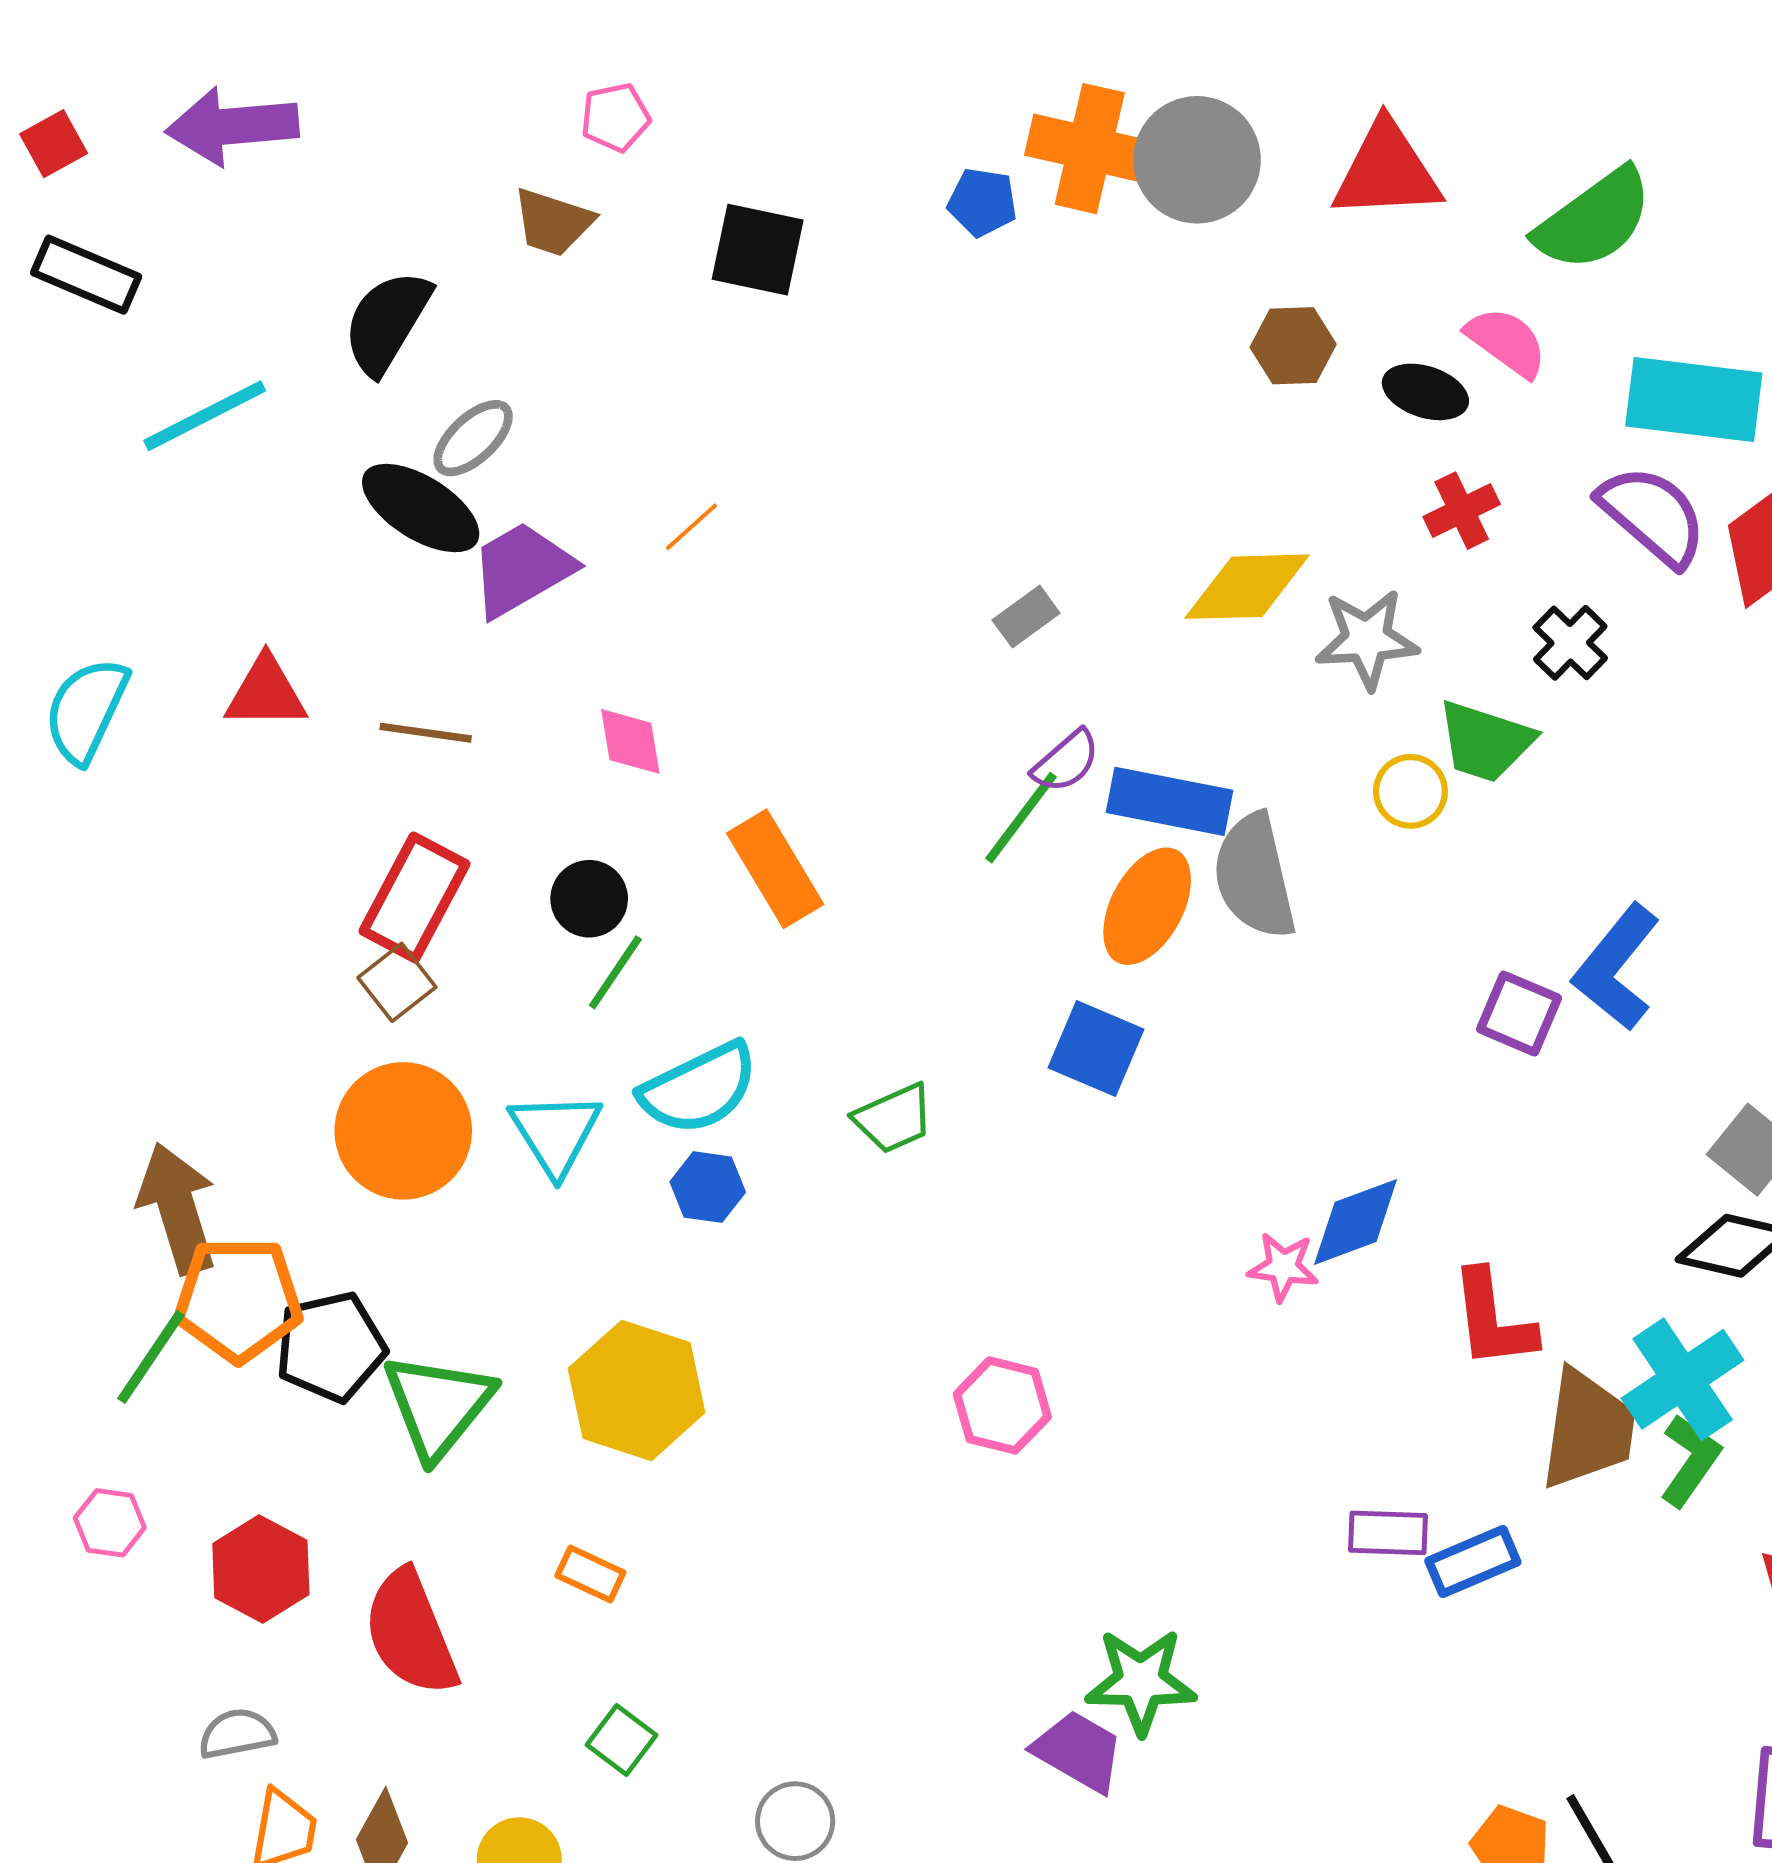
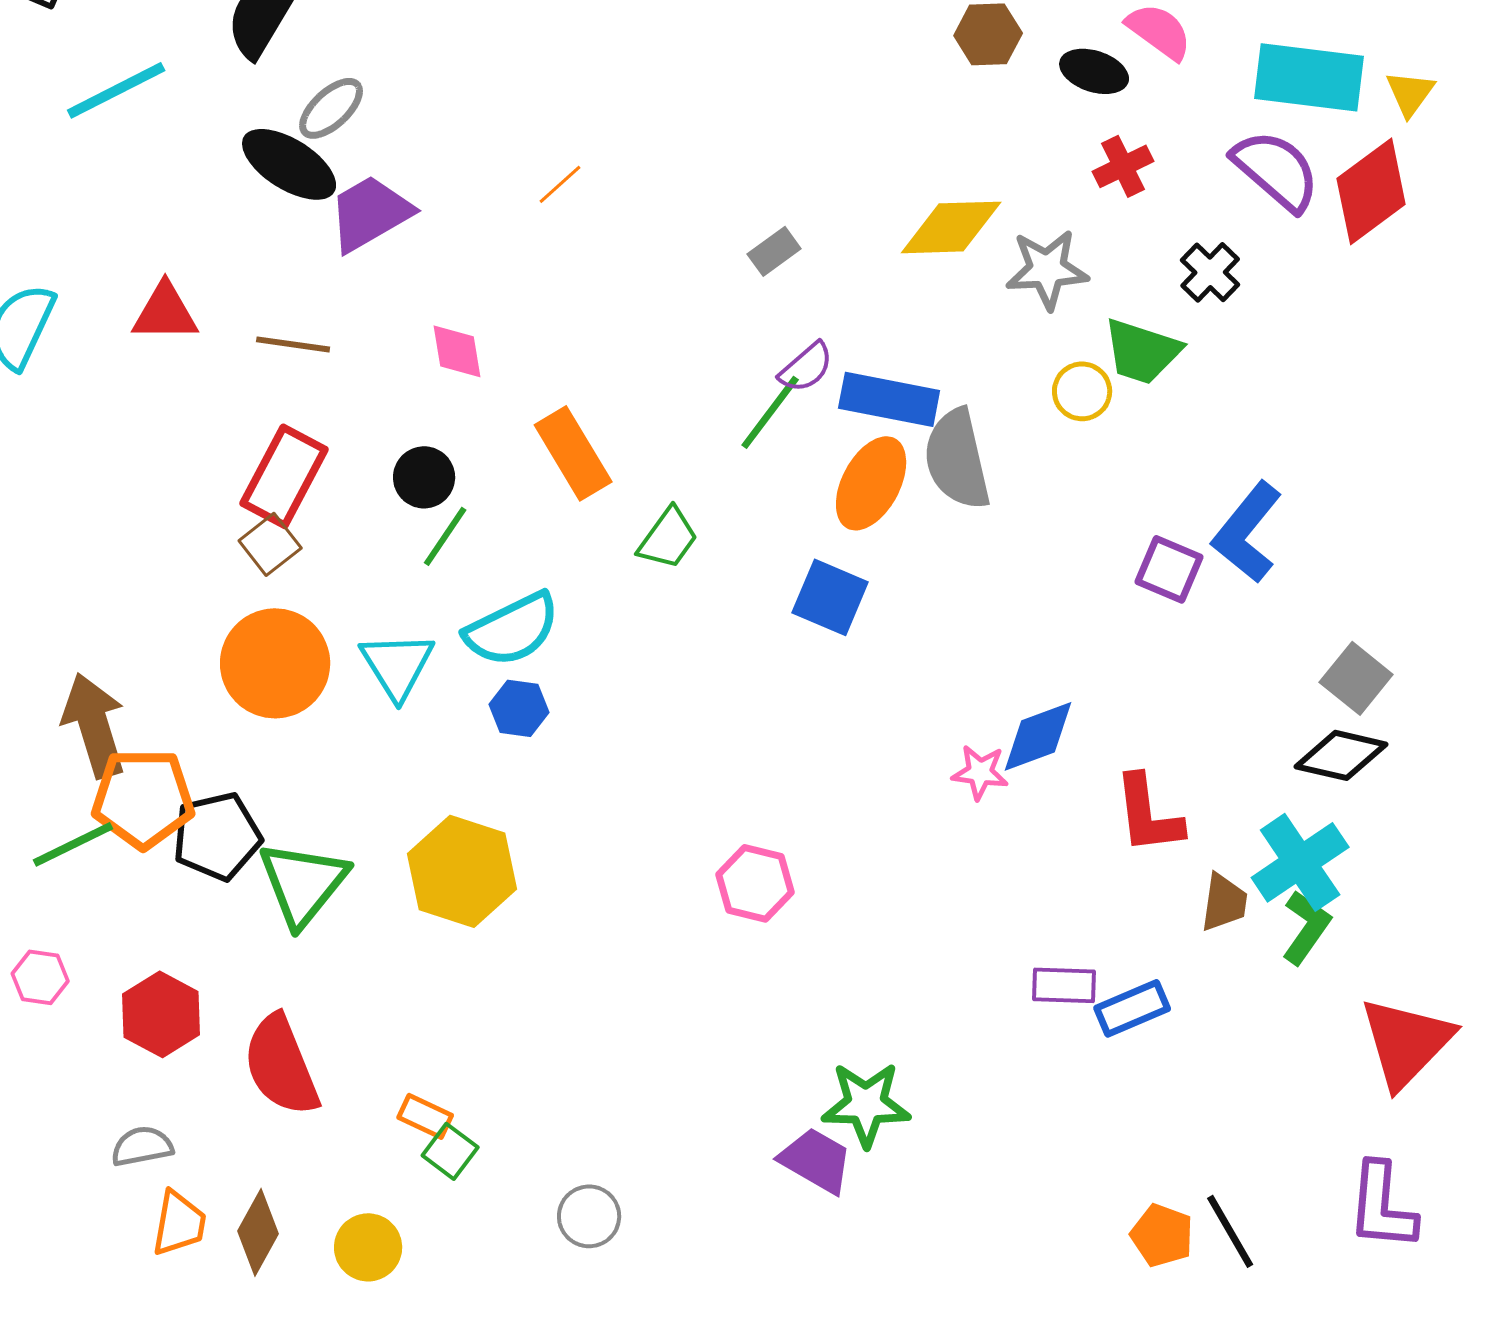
orange line: (692, 527) -> (560, 184), moved
green trapezoid: (894, 1118) -> (668, 538), moved, turned -30
green line: (151, 1357) -> (73, 844), turned 30
brown trapezoid: (1588, 1429) -> (1224, 902), size x0.6
orange rectangle: (590, 1574) -> (425, 1116), moved

